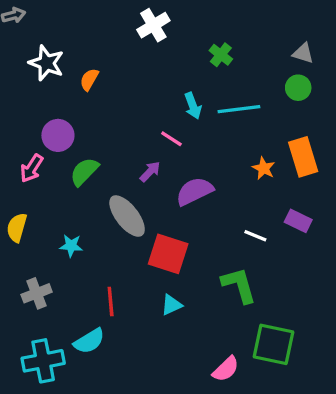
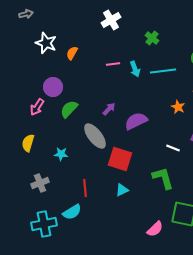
pink line: (171, 139) -> (113, 64), moved, turned -40

